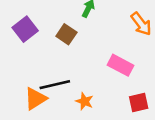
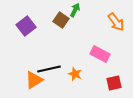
brown square: (66, 34) -> (61, 20), moved
orange star: (84, 101) -> (75, 74), moved

